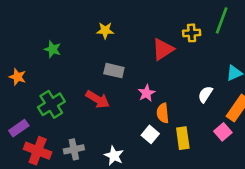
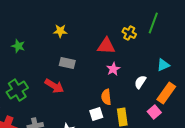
yellow cross: (192, 33) -> (129, 33), turned 32
red triangle: (163, 49) -> (106, 46), turned 36
pink star: (147, 93) -> (113, 69), moved
white square: (150, 134) -> (96, 114), turned 32

